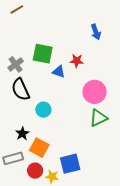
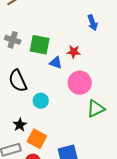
gray cross: (16, 64) -> (13, 40), moved, turned -35
pink circle: (95, 92) -> (80, 83), moved

